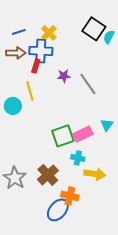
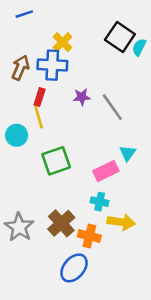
blue line: (19, 32) -> (24, 14), moved
brown arrow: (16, 53) -> (20, 68), turned -66
red rectangle: (36, 66) -> (40, 97), moved
cyan triangle: (107, 125) -> (128, 153), moved
green square: (63, 136) -> (56, 161), moved
orange cross: (70, 196) -> (89, 236), moved

